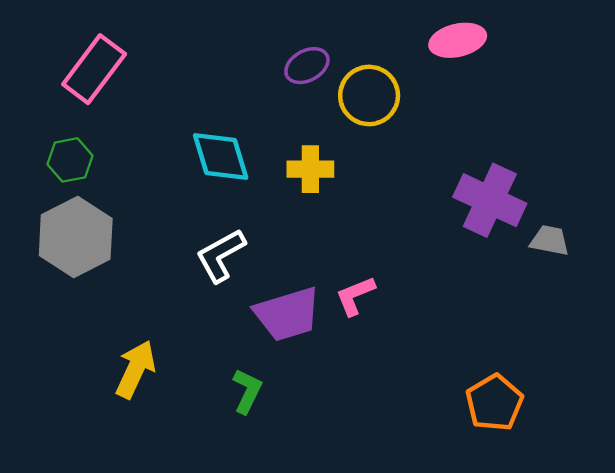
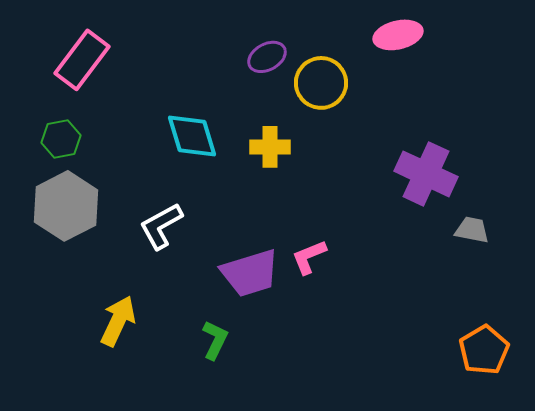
gray trapezoid: (550, 240) -> (472, 230), moved
white L-shape: (221, 255) -> (161, 226), moved
orange pentagon: (494, 403) -> (484, 350), moved

